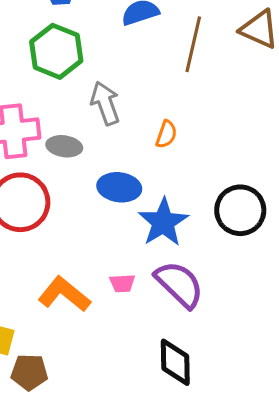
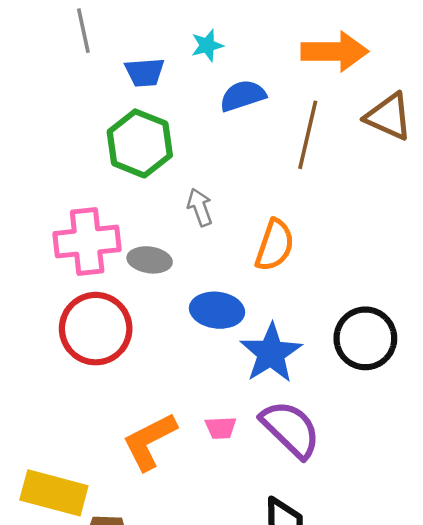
gray arrow: (105, 103) -> (200, 207), size x0.7
orange semicircle: (166, 134) -> (275, 245), size x1.5
orange L-shape: (64, 294) -> (150, 441), turned -66

